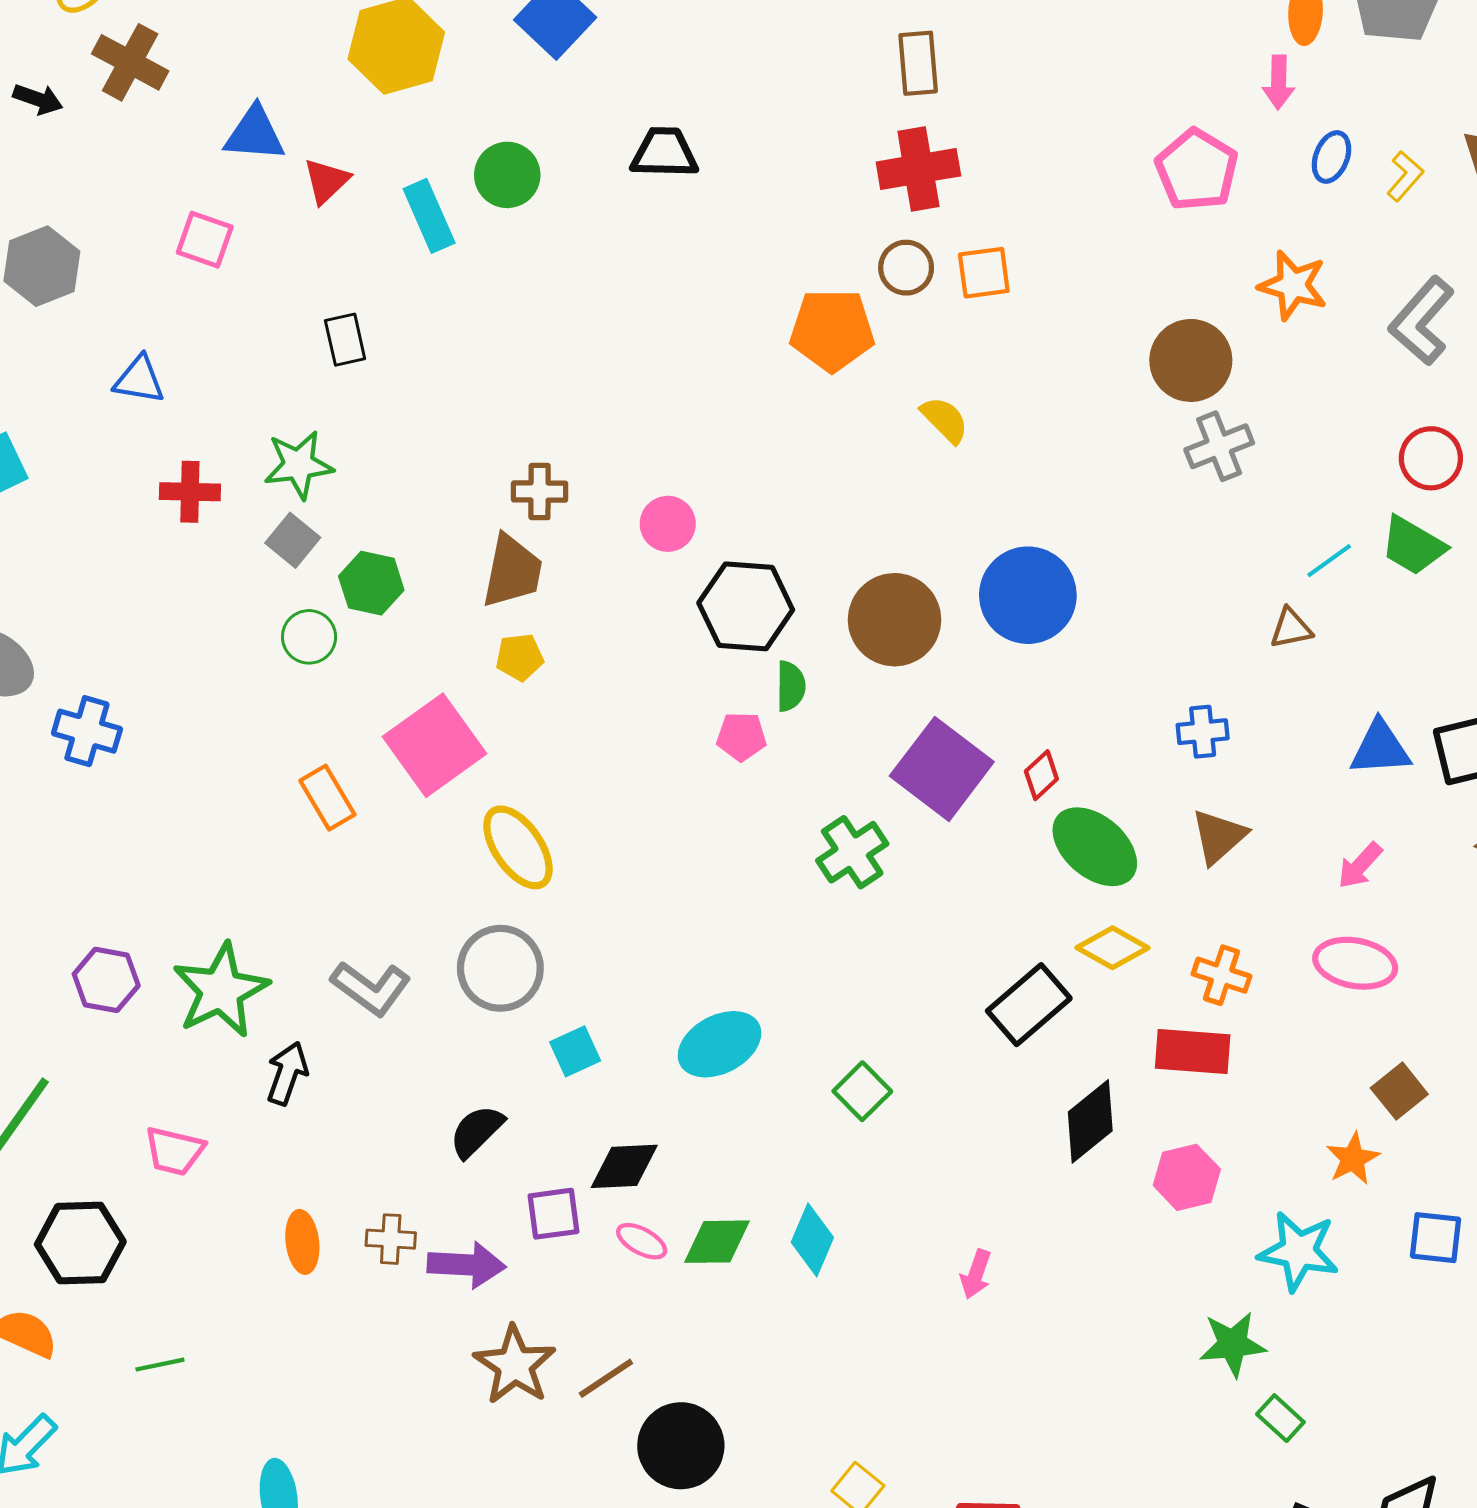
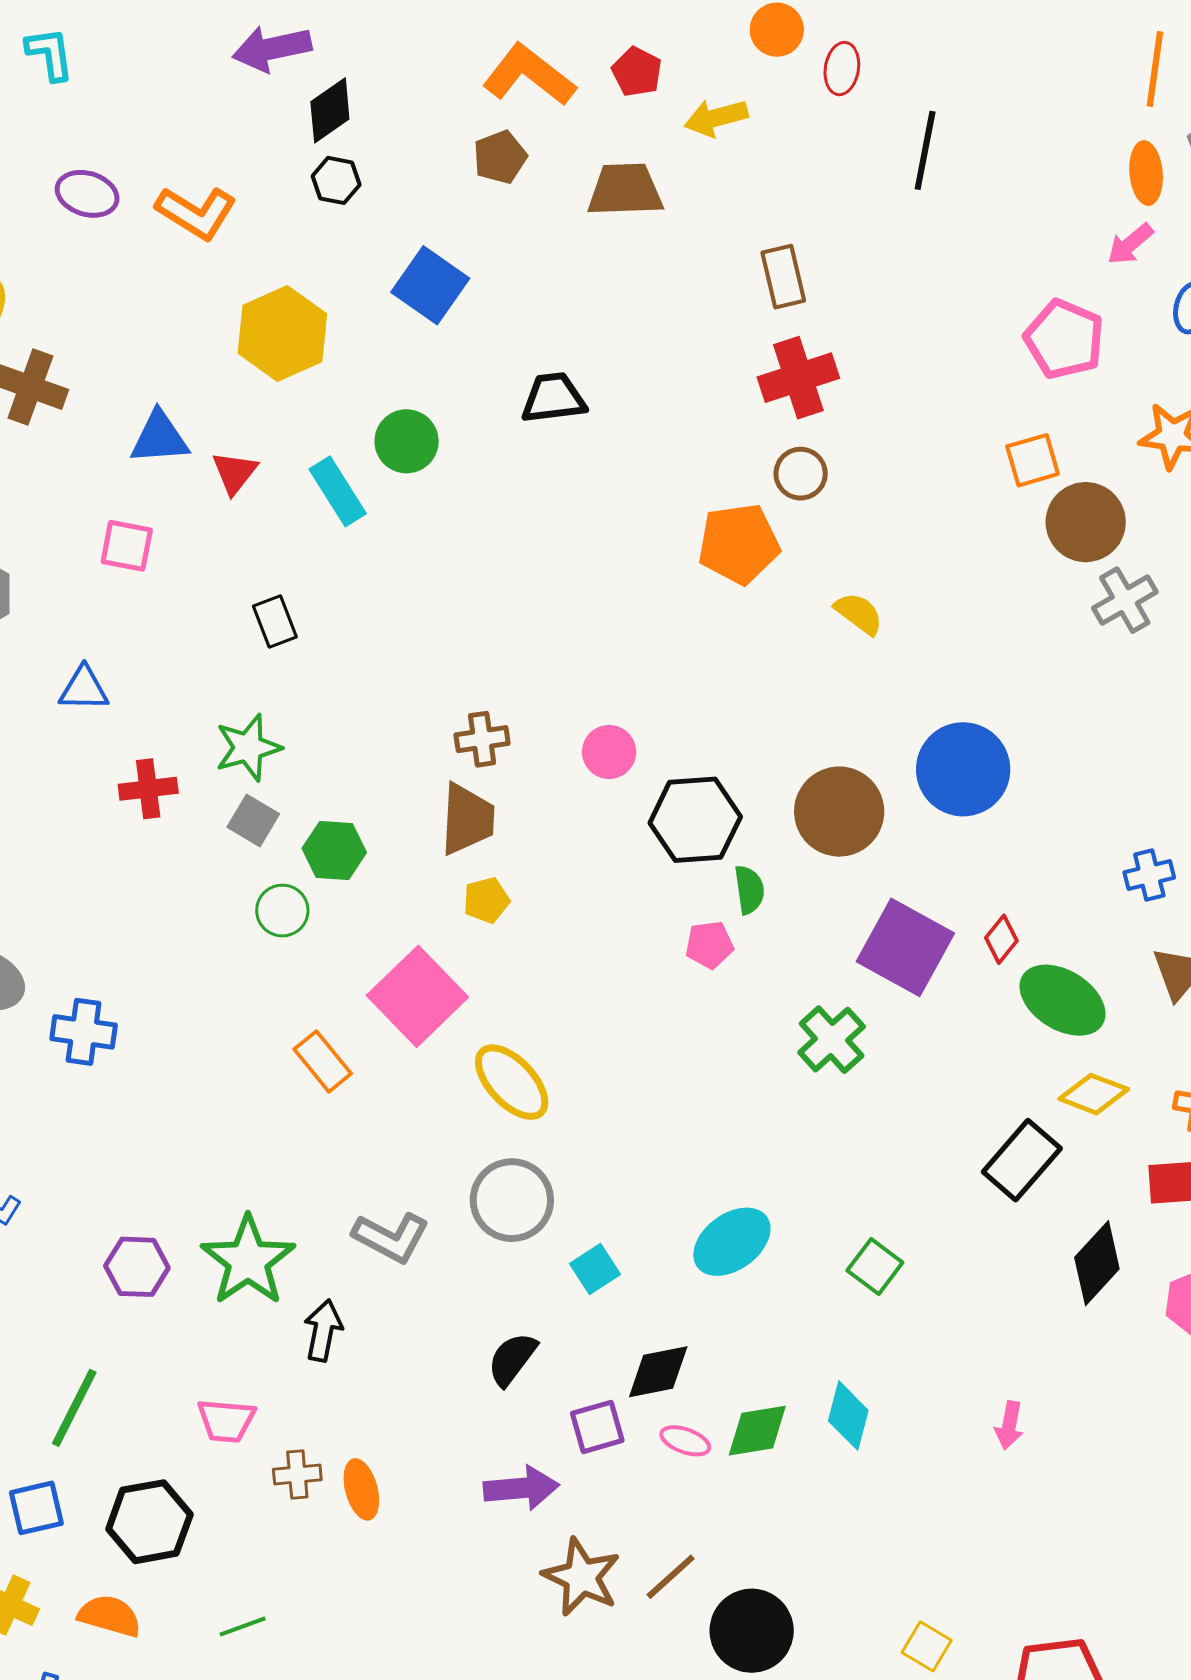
pink arrow: (1279, 82) -> (1130, 244), turned 57
orange square: (984, 273) -> (1033, 460), moved
brown cross: (391, 1239) -> (297, 1474), moved

